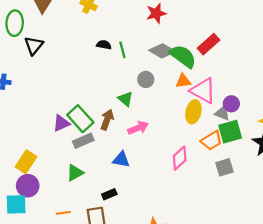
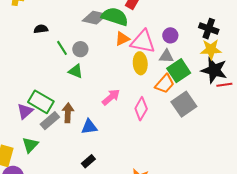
green line: (122, 50) -> (62, 48), moved
gray circle: (146, 79) -> (80, 49), moved
purple circle: (231, 104) -> (170, 35), moved
brown arrow: (107, 120) -> (68, 113), moved
pink arrow: (138, 128) -> (111, 97), moved
gray square: (224, 167) -> (184, 104), size x1.4
green triangle: (75, 173) -> (30, 145), moved

